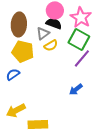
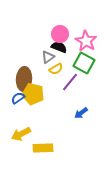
brown ellipse: (19, 24) -> (24, 79), moved
yellow pentagon: (23, 51) -> (33, 94), moved
purple line: (82, 58) -> (70, 82), moved

